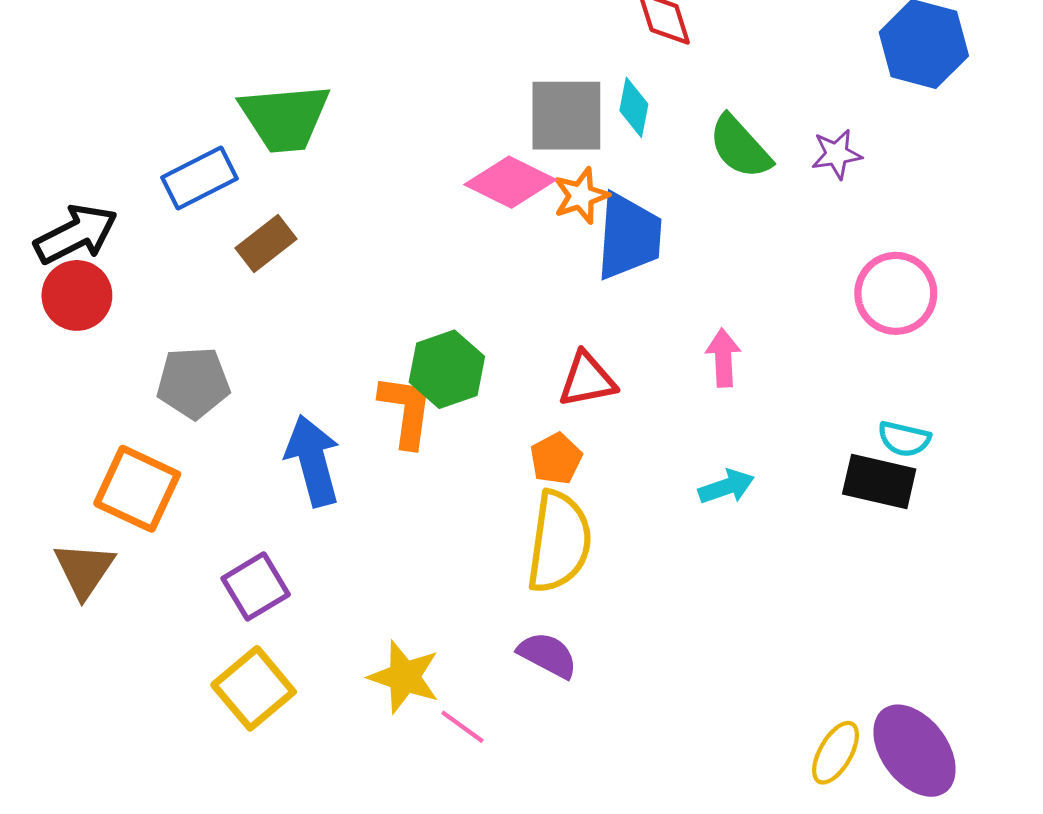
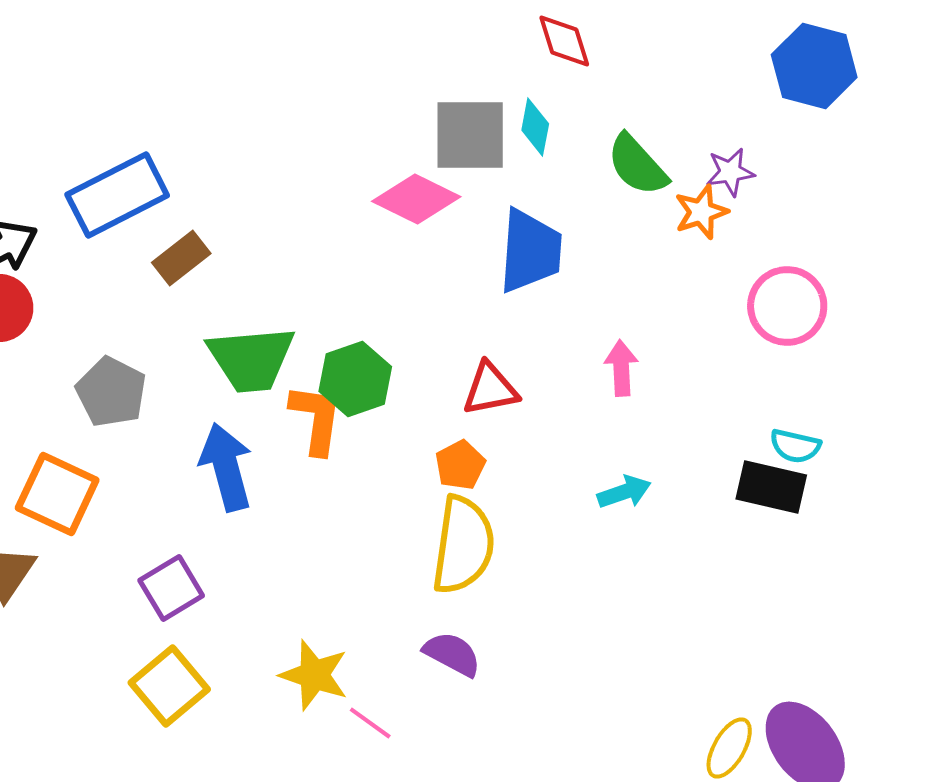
green trapezoid: (285, 118) -> (251, 359), moved
blue rectangle: (200, 178) -> (117, 195), size x1.4
orange star: (581, 196) -> (701, 212), moved
gray pentagon: (193, 383) -> (111, 392), turned 30

